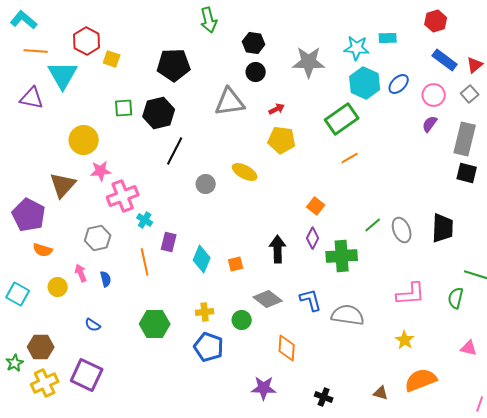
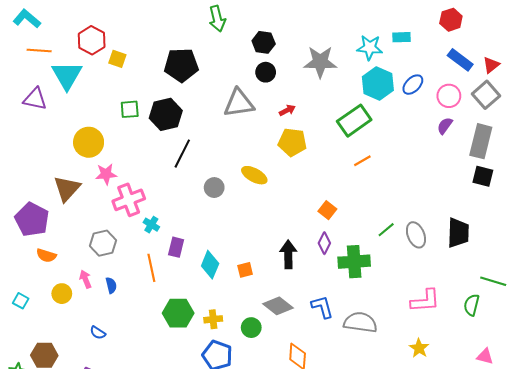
gray square: (470, 94) -> (486, 95), size x1.5
cyan square: (18, 294) -> (21, 301), size x0.7
green hexagon: (155, 324) -> (178, 313), moved

